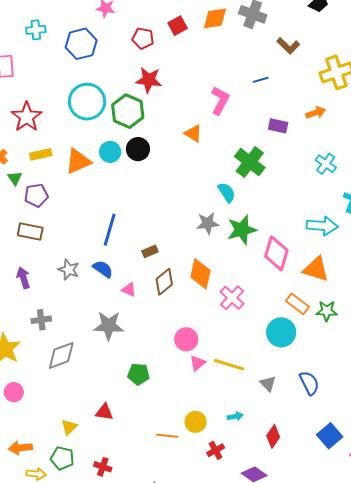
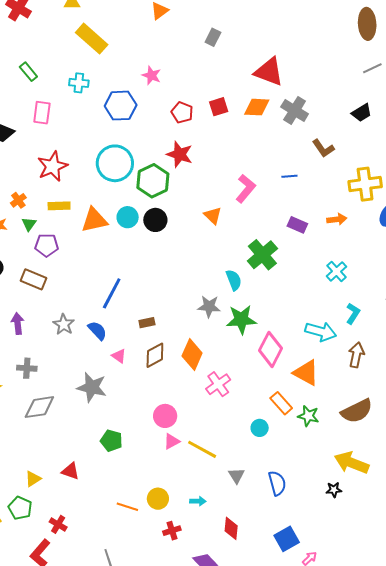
cyan circle: (281, 332) -> (260, 428), size x0.6
red diamond: (273, 436) -> (231, 528), turned -40

